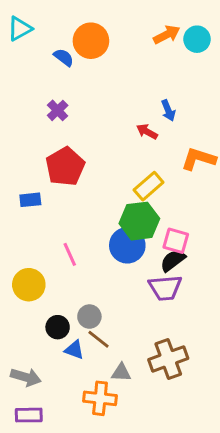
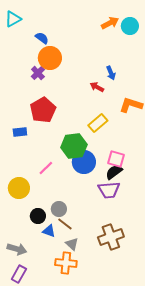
orange circle: (91, 41) -> (50, 58), moved
green hexagon: (139, 221) -> (74, 146), moved
pink line: (70, 254) -> (46, 168), turned 70
gray triangle: (121, 373) -> (72, 244), moved, turned 40
purple rectangle: (29, 415) -> (19, 274), turned -60

